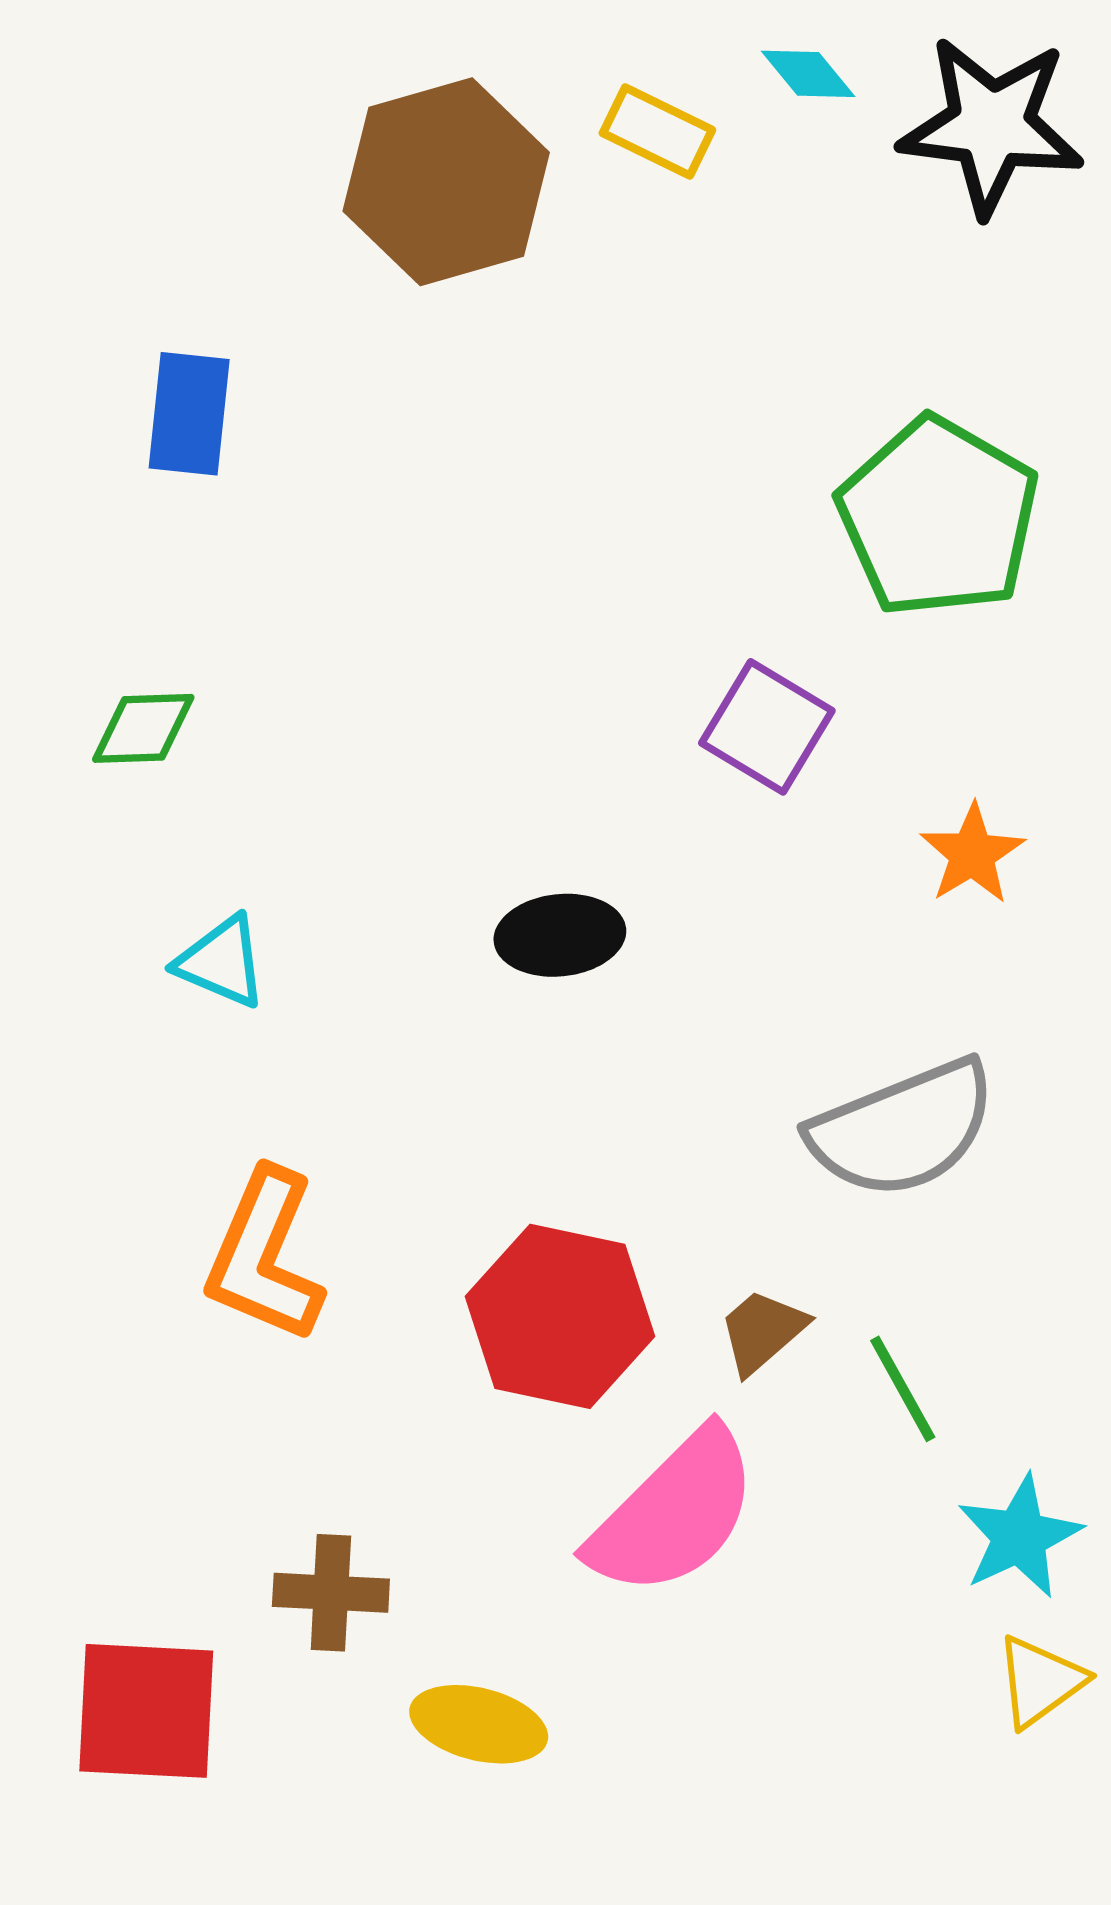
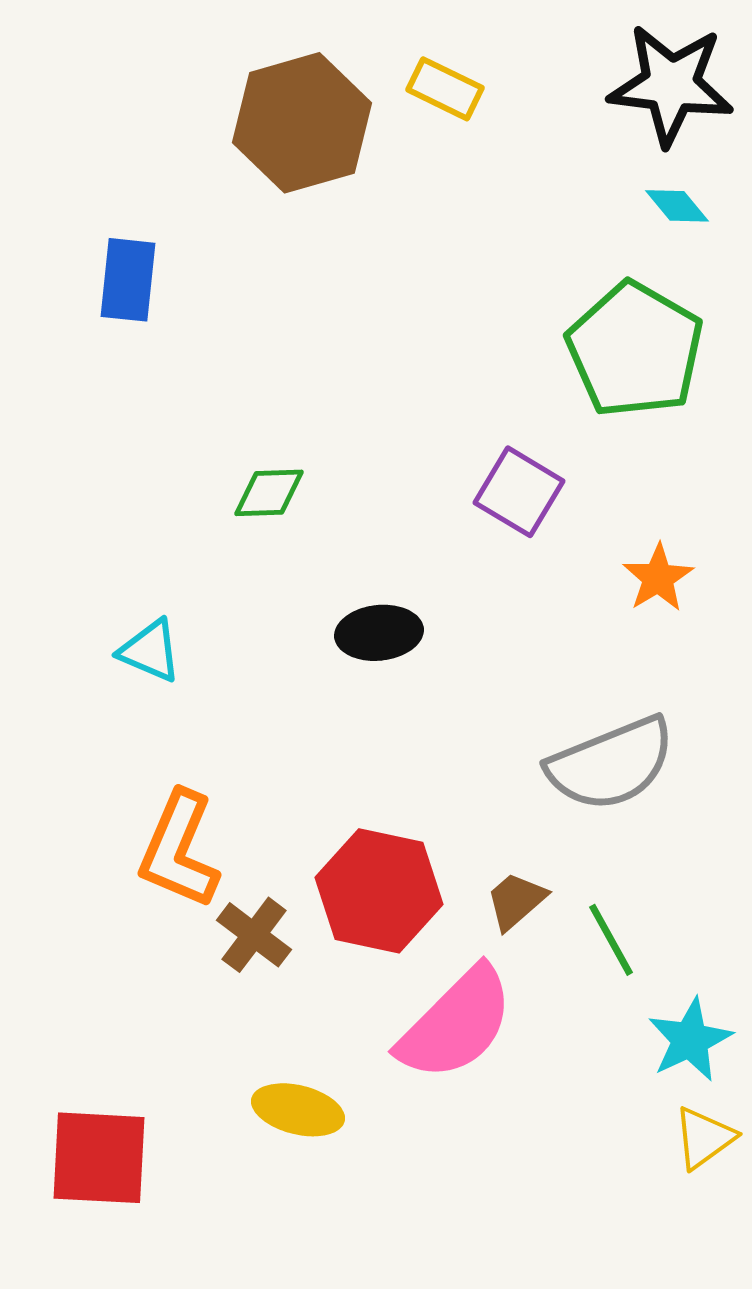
cyan diamond: (808, 74) -> (677, 206), moved
green diamond: (143, 728) -> (269, 493), moved
brown cross: (331, 1593) -> (254, 935), moved, turned 34
yellow ellipse: (479, 1724) -> (298, 1110), moved

